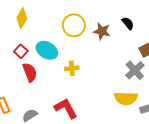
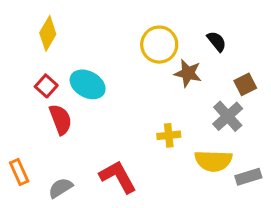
yellow circle: (74, 25) -> (159, 45), moved
brown star: (102, 31) -> (188, 73), moved
yellow cross: (72, 68) -> (169, 135), moved

